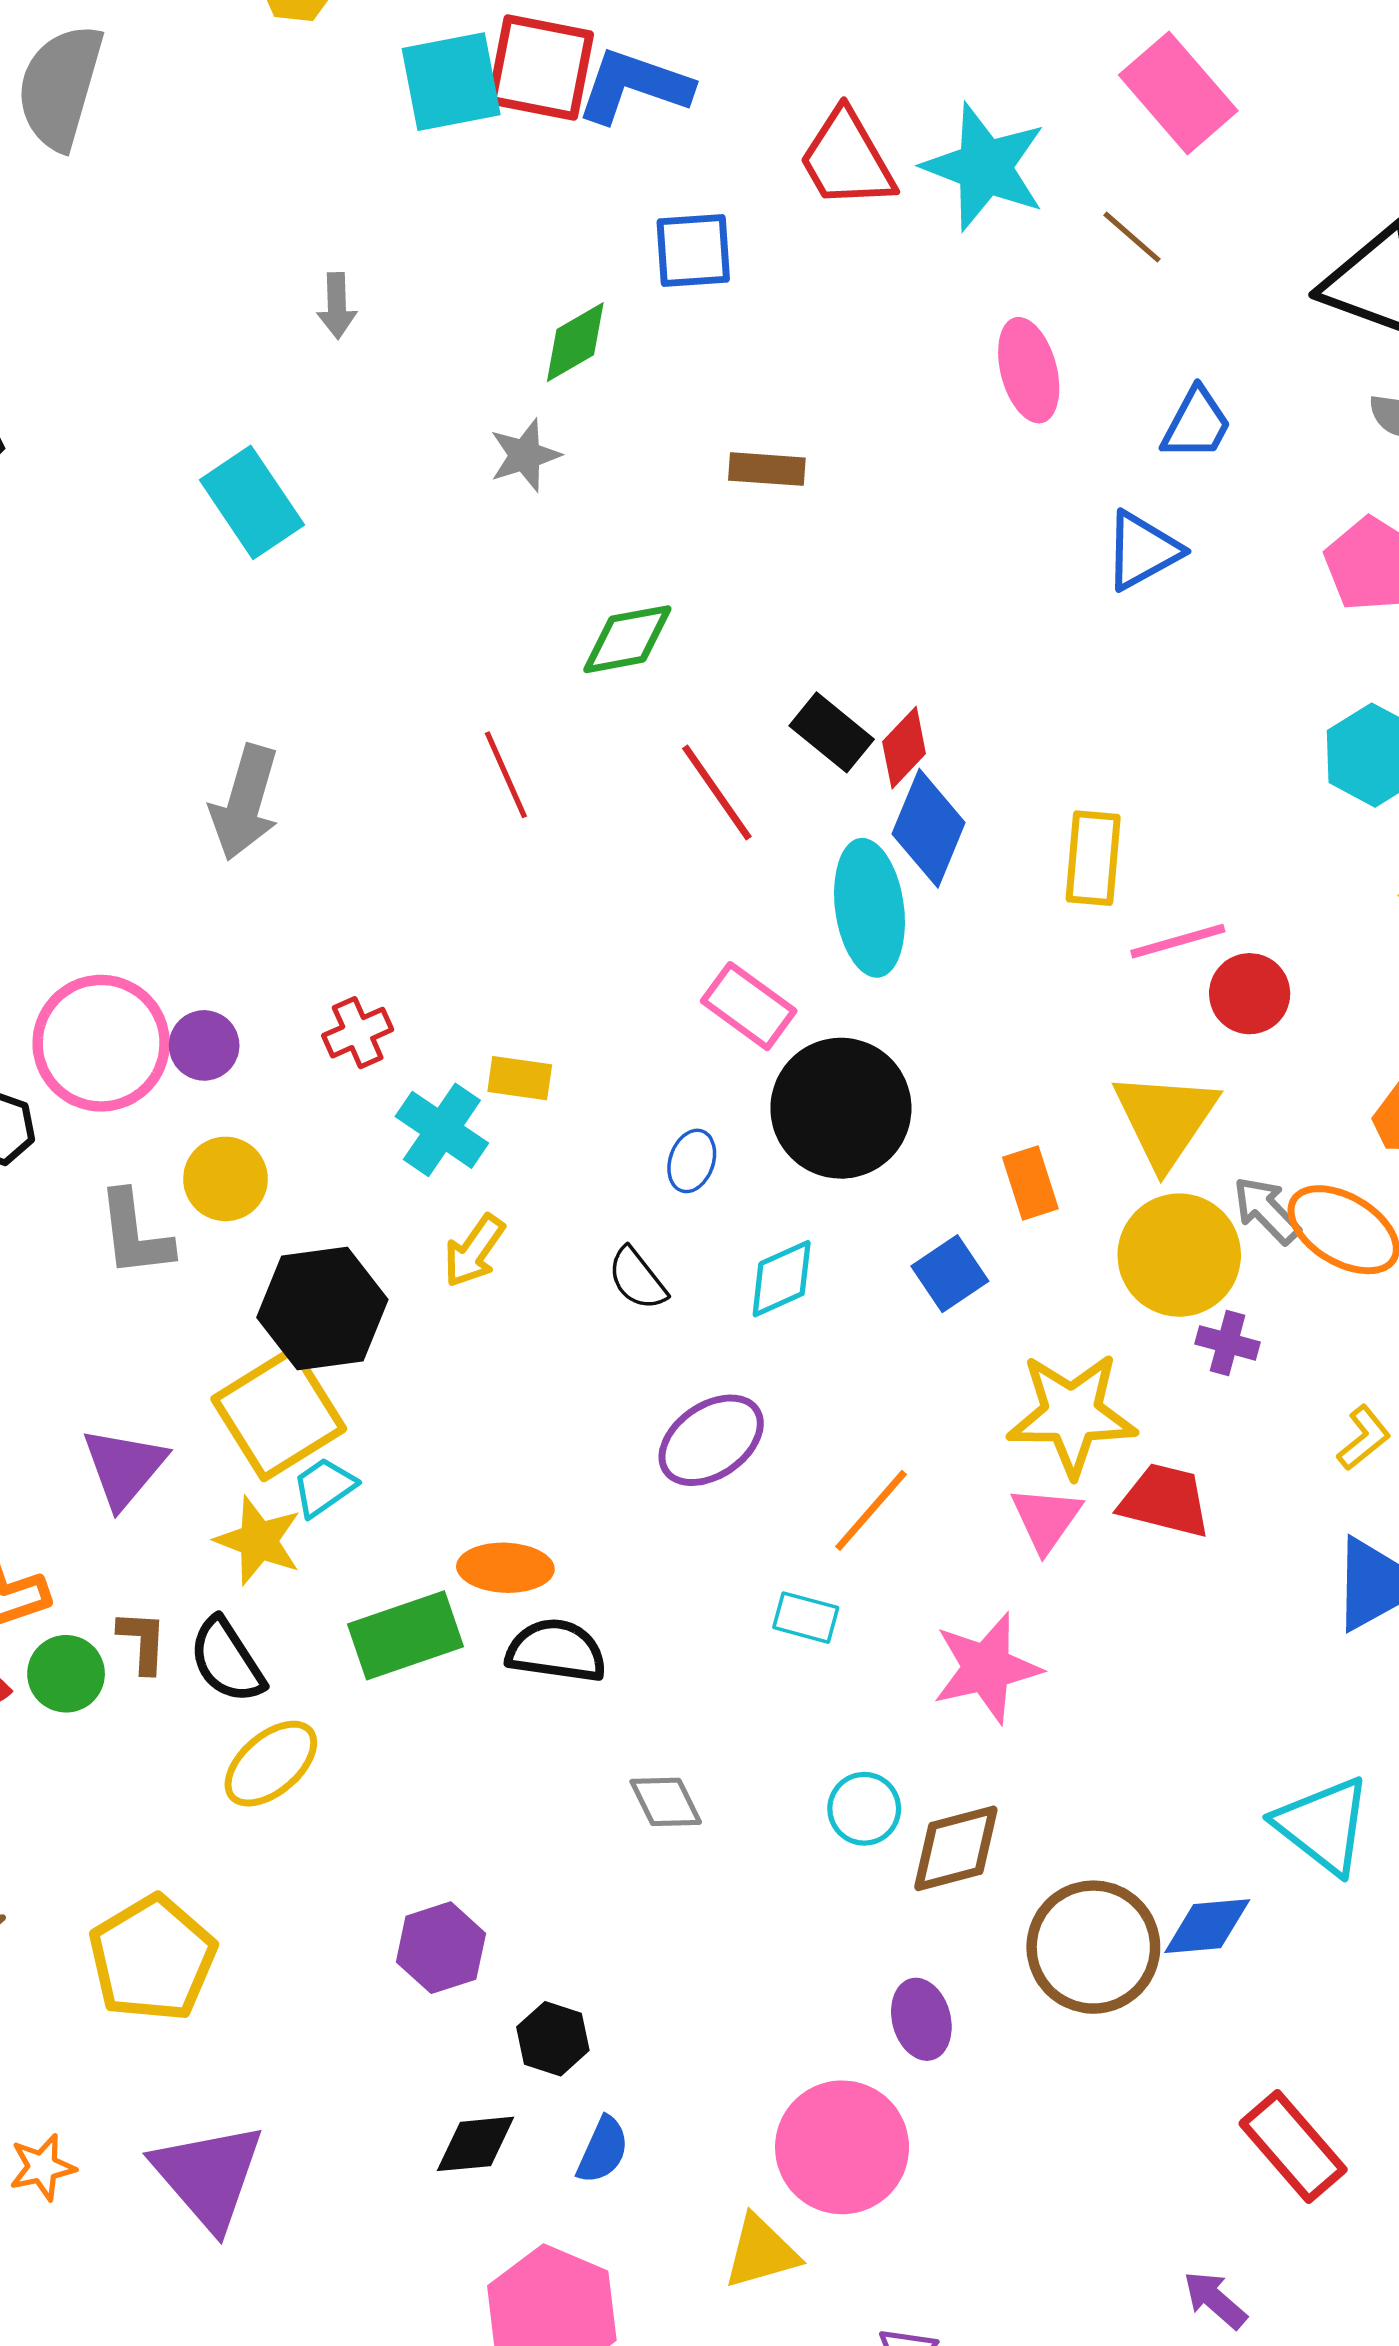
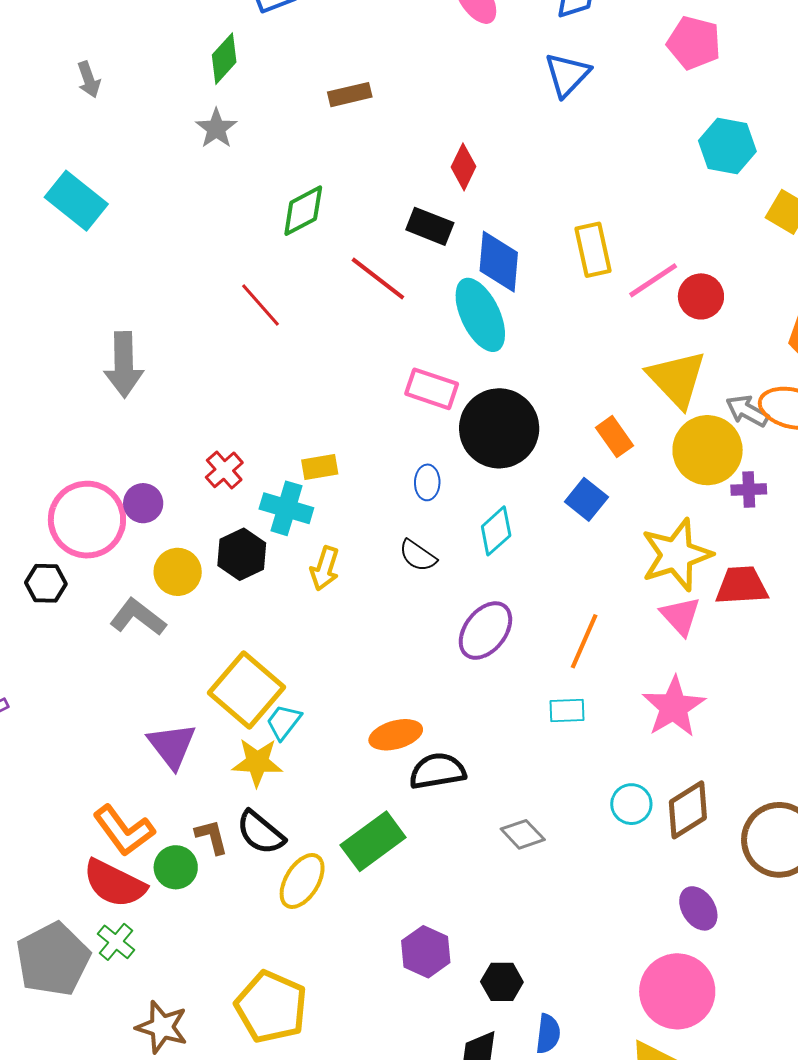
red diamond: (904, 748) -> (463, 167), moved
gray L-shape: (135, 1234) -> (138, 617), turned 152
black hexagon: (322, 1309) -> (242, 554), moved, size x0.7
green rectangle: (405, 1635) -> (373, 841), moved

